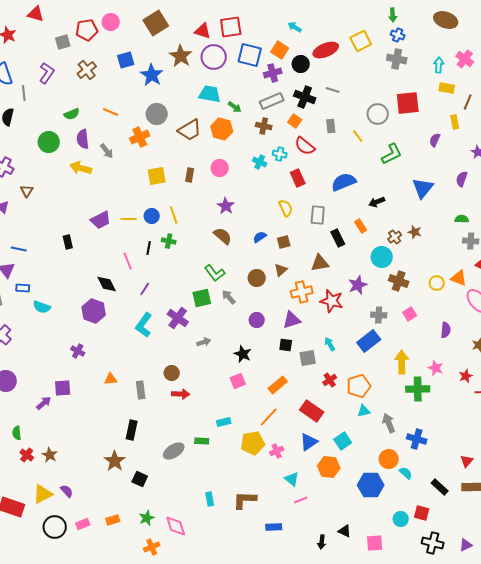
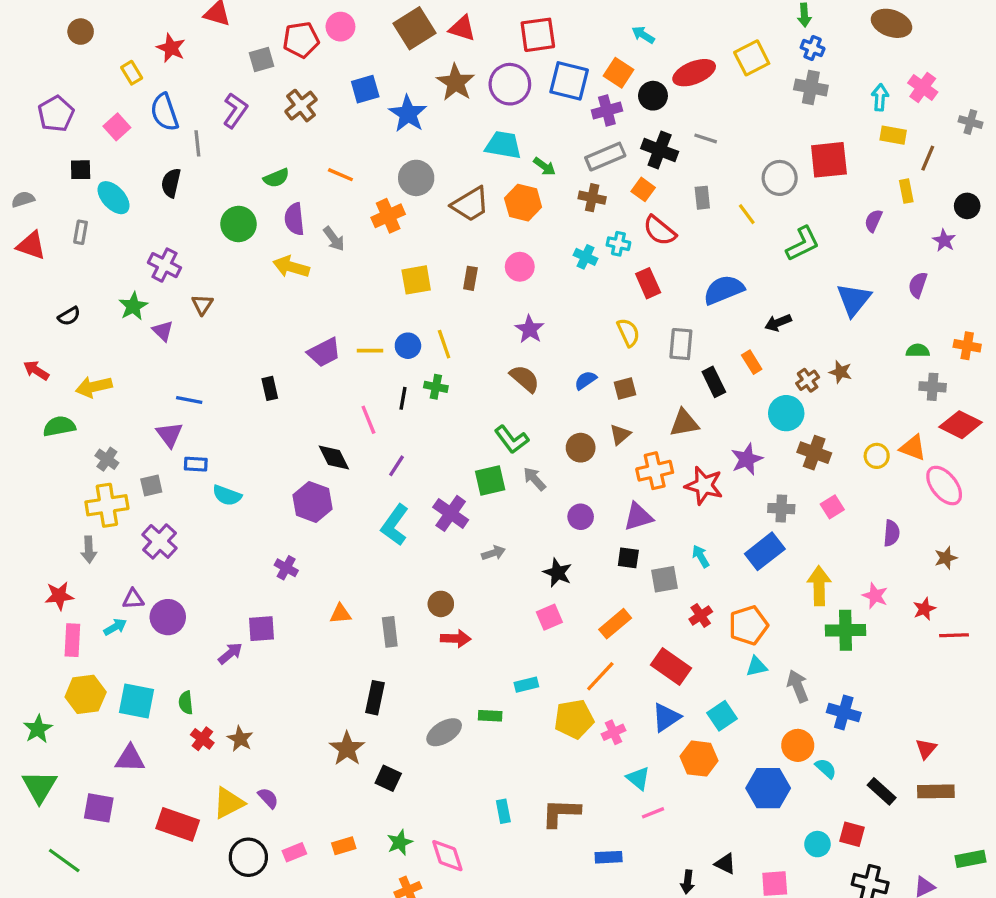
red triangle: (203, 31) -> (462, 28), moved

